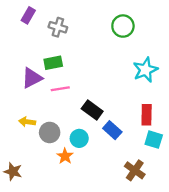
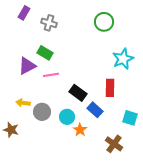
green rectangle: (53, 63) -> (45, 53), turned 42
red rectangle: (147, 115) -> (110, 88), moved
orange star: (65, 156) -> (80, 130), moved
brown star: (13, 172) -> (11, 130), moved

